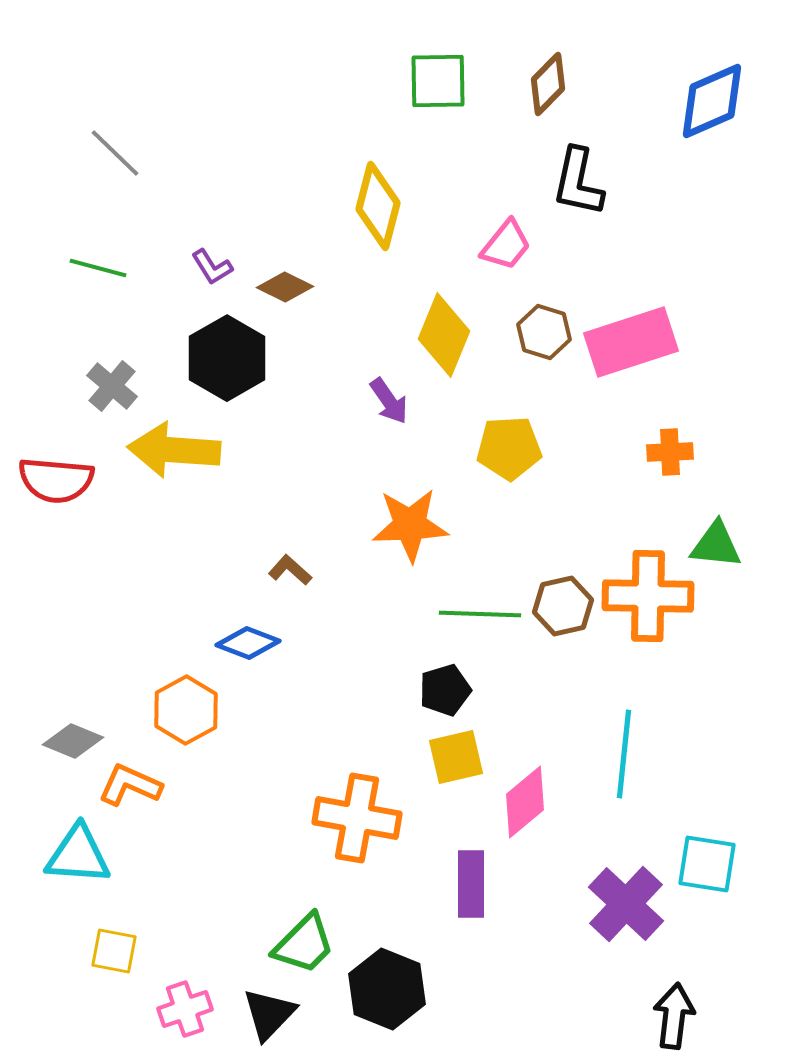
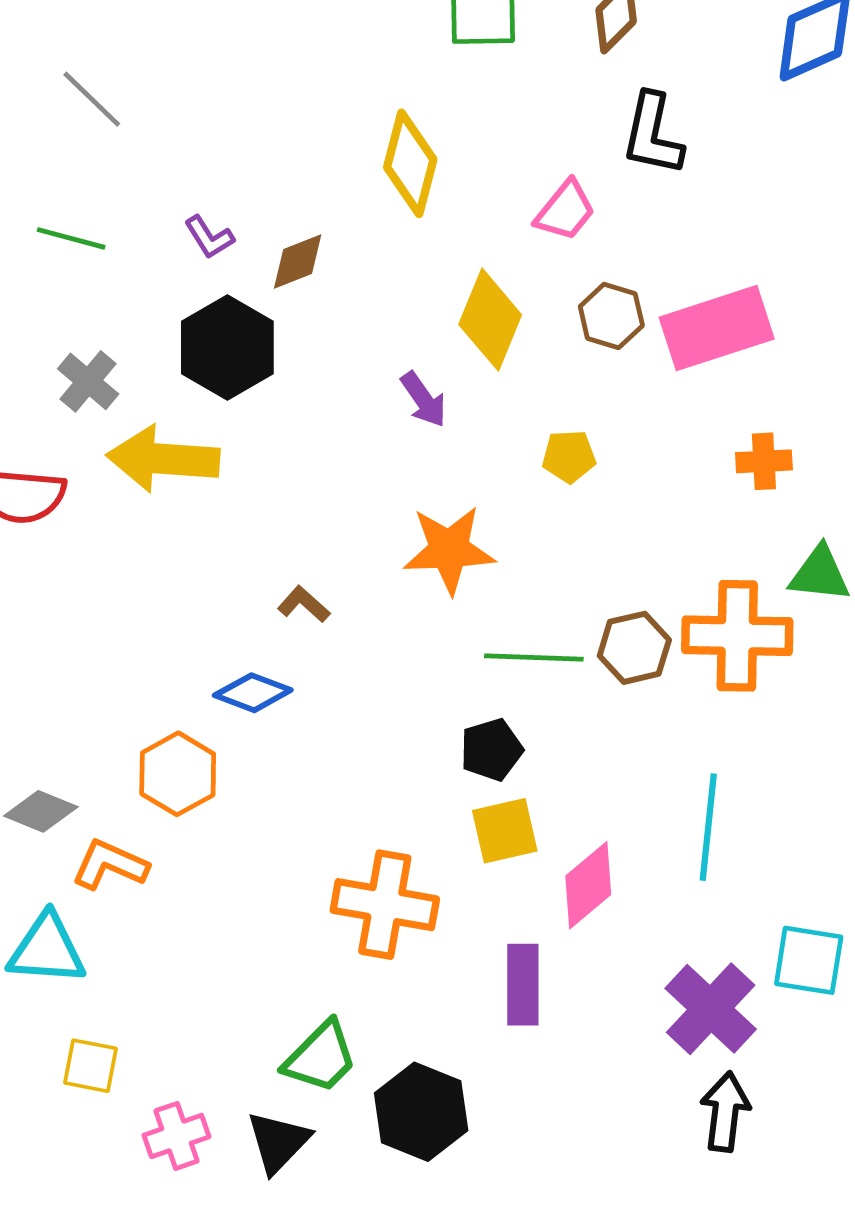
brown diamond: (285, 287) -> (298, 261), turned -48
yellow pentagon: (509, 448) -> (569, 456), size x0.7
black arrow: (674, 1016) -> (725, 1112), moved

